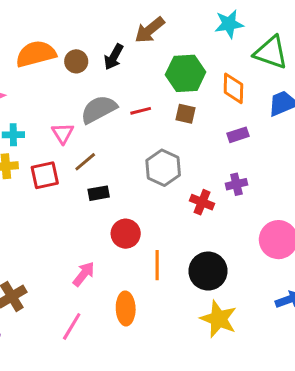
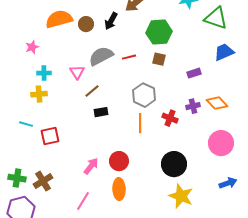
orange diamond: (233, 88) -> (217, 103), moved, turned -45
red square: (45, 175) -> (50, 136), moved
red circle: (126, 234) -> (119, 161), moved
orange line: (157, 265) -> (140, 123), moved

